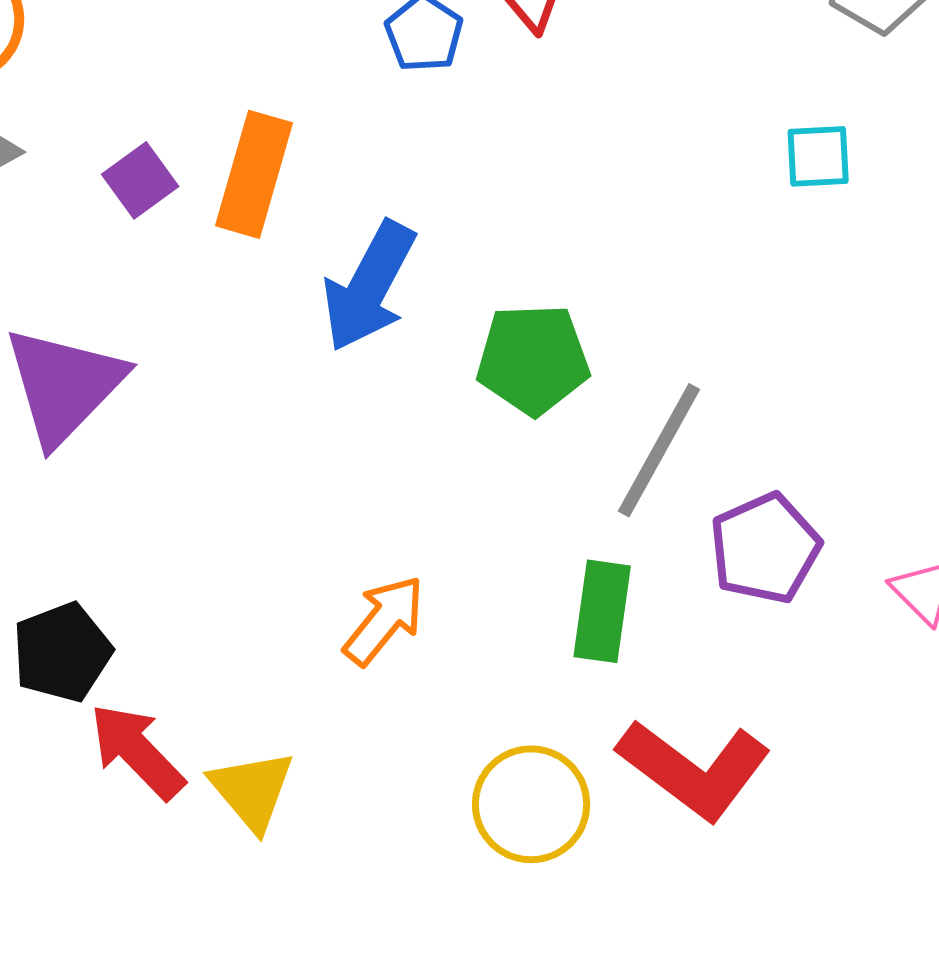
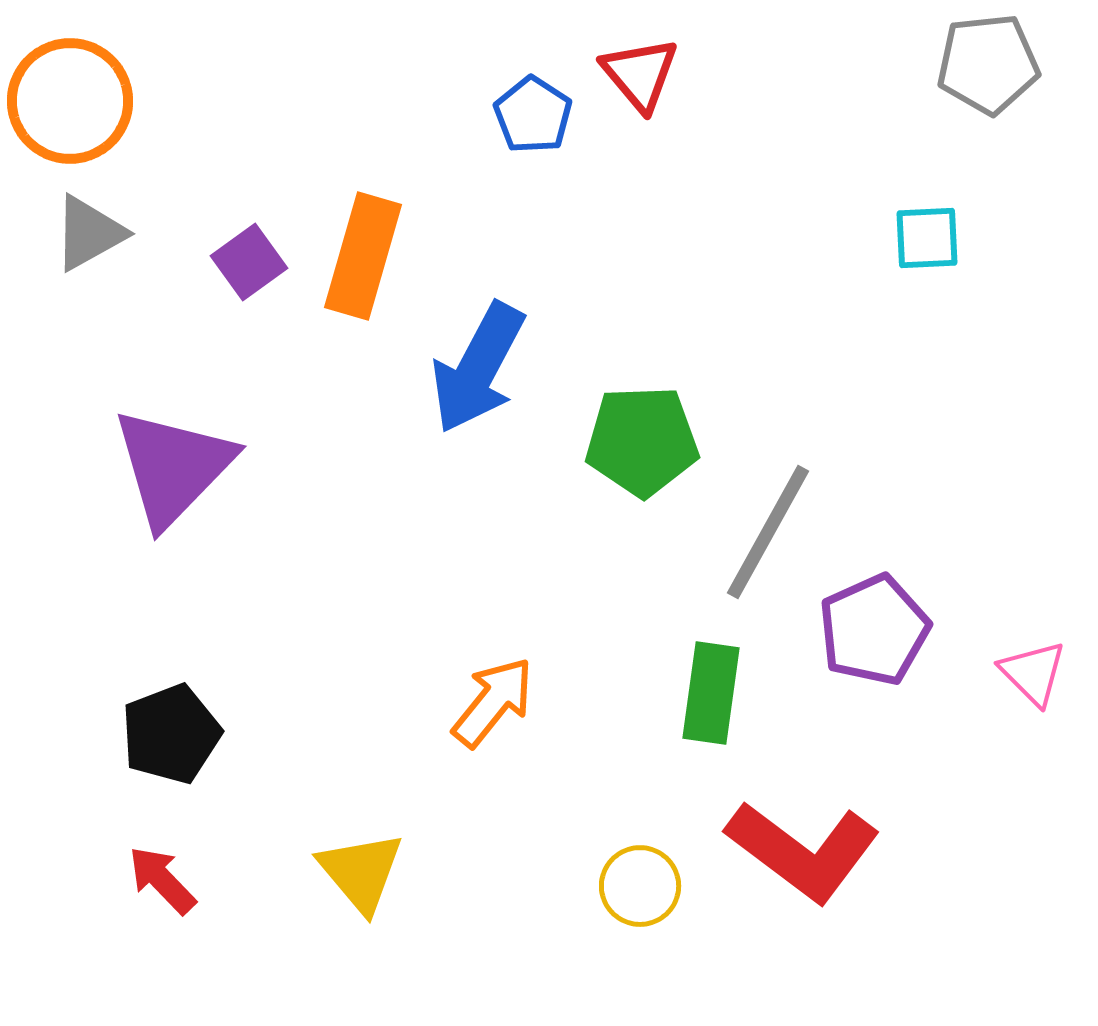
red arrow: (137, 751) -> (162, 880), moved, size x0.7
yellow circle: (531, 804) -> (640, 886), size x0.7

